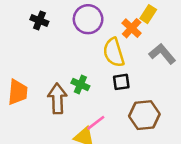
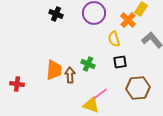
yellow semicircle: (114, 52) -> (114, 39), size x0.7
orange trapezoid: (18, 92) -> (54, 70), moved
brown arrow: (57, 99) -> (70, 75), size x0.7

